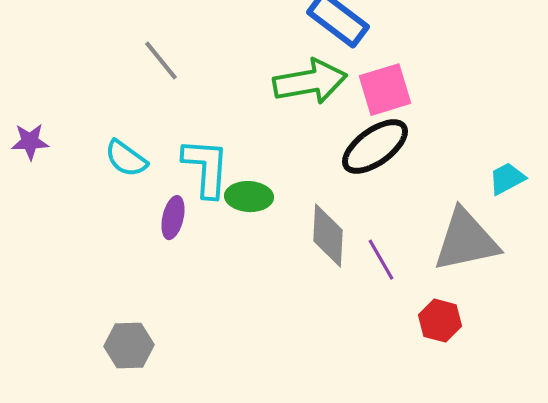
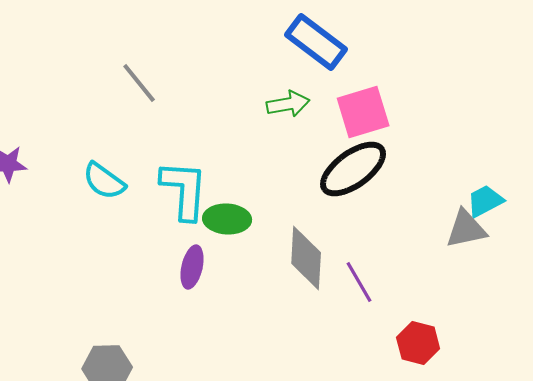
green arrow: (310, 82) -> (288, 104), size x0.6
purple ellipse: (173, 218) -> (192, 267), moved
gray triangle: (466, 241) -> (466, 229), moved, size x0.6

